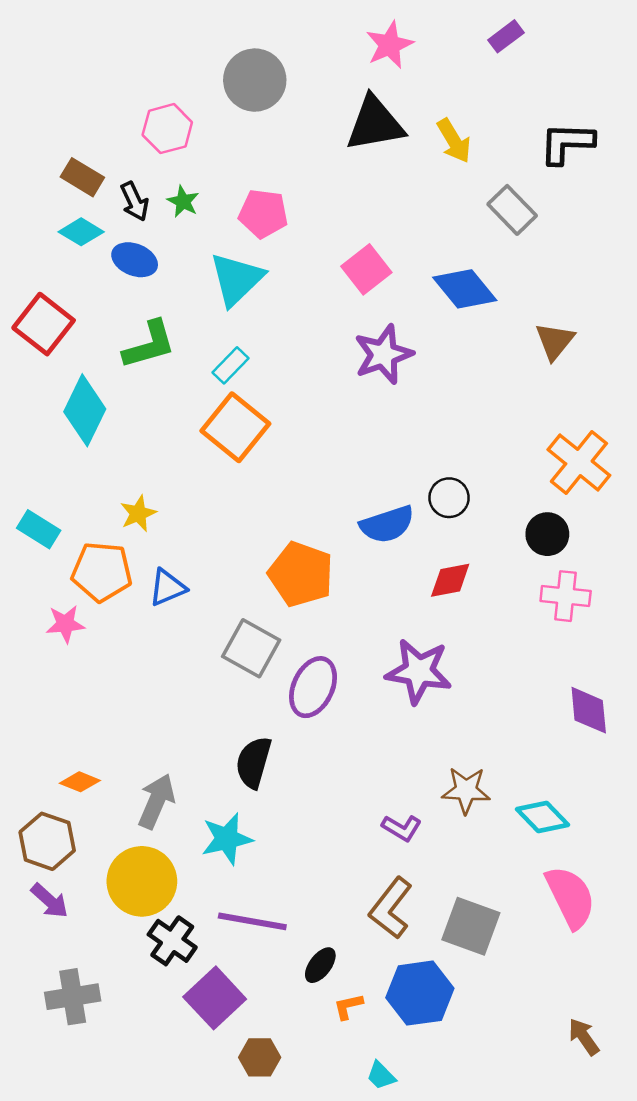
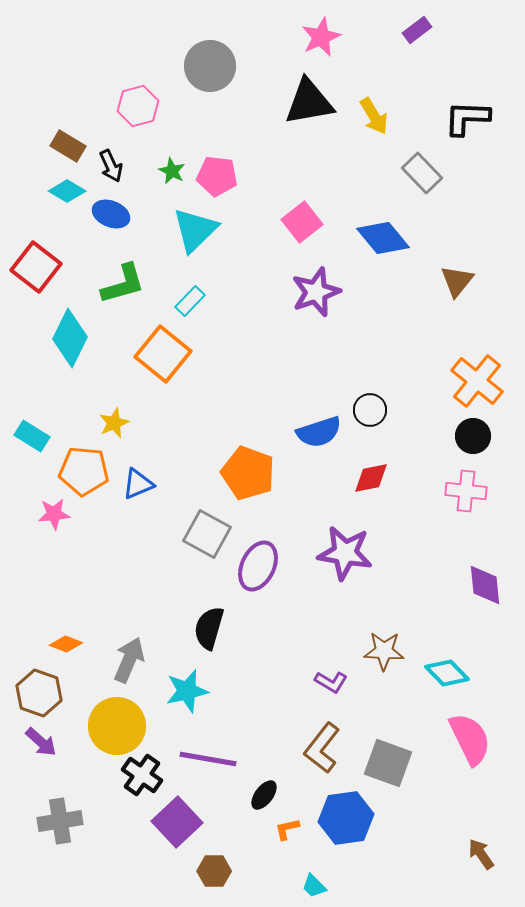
green star: (183, 201) -> (172, 171), moved
orange square: (235, 427) -> (163, 354), moved
black circle: (547, 534) -> (473, 436), moved

